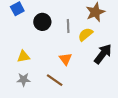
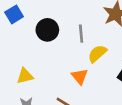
yellow semicircle: (85, 34) -> (97, 54), moved

